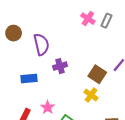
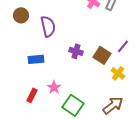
purple cross: (60, 66) -> (76, 51), moved, turned 32
yellow cross: (91, 95) -> (118, 73), moved

